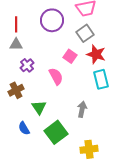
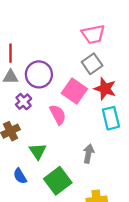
purple circle: (52, 20) -> (39, 74), moved
pink square: (70, 56) -> (74, 91), size x1.5

